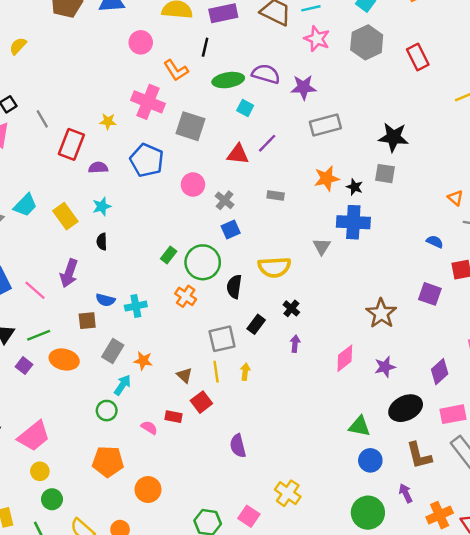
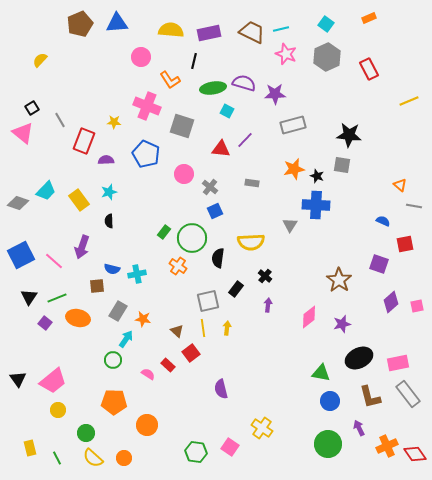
purple diamond: (440, 372) -> (391, 302), moved
red rectangle: (174, 417) -> (168, 365), turned 32
green circle: (52, 499) -> (86, 433), moved

